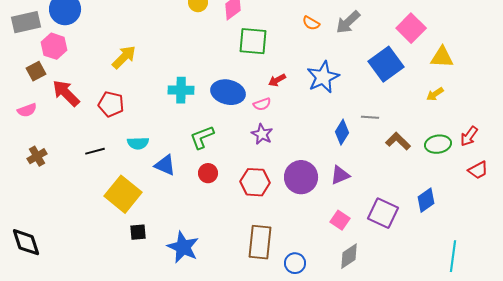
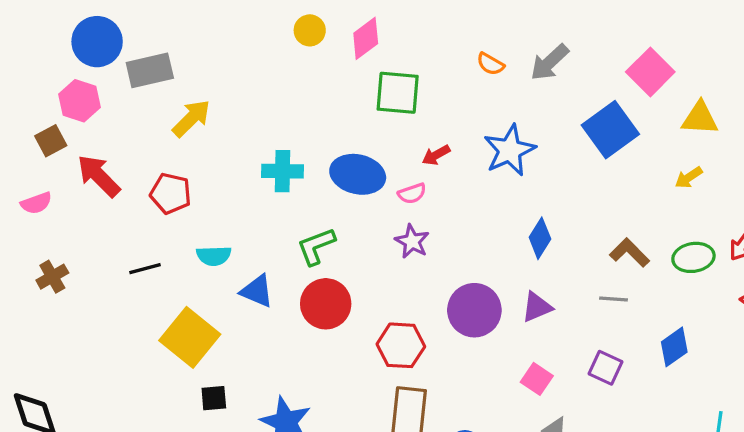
gray rectangle: (26, 22) -> (150, 70), moved
gray line: (370, 117) -> (613, 299), moved
red circle: (208, 173) -> (326, 304), size x1.6
red hexagon: (255, 182) -> (401, 345), moved
purple square: (383, 213) -> (606, 368), size x0.7

